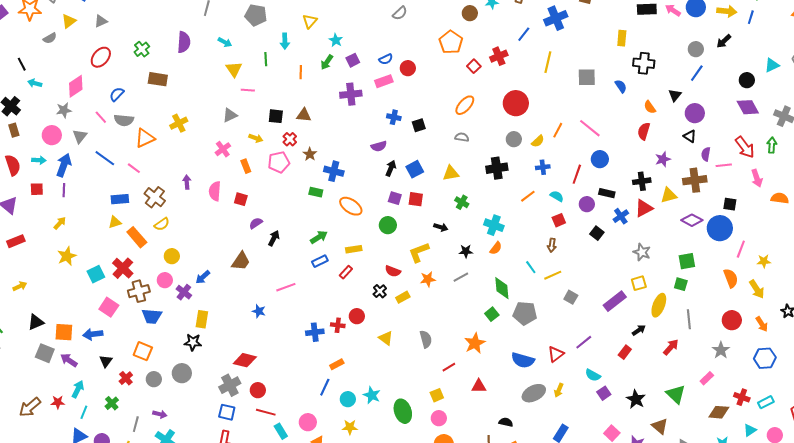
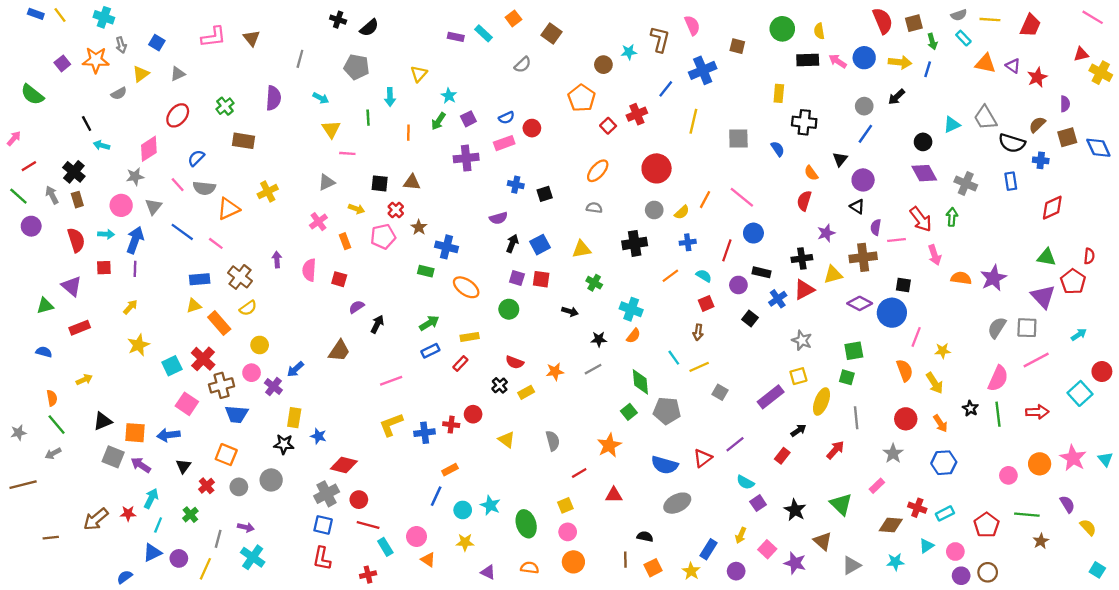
yellow L-shape: (419, 252) -> (391, 425), moved
blue star: (259, 311) -> (318, 436), moved
yellow arrow: (559, 390) -> (741, 535), moved

